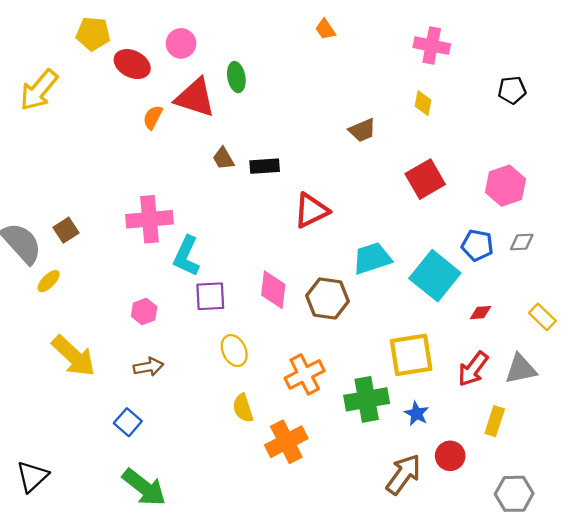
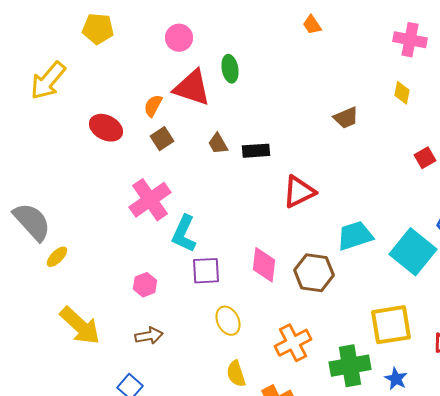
red ellipse: (132, 64) -> (106, 128), moved
red square: (425, 179) -> (425, 158), moved, size x0.6
pink cross: (150, 219) -> (150, 200), turned -30
brown square: (66, 230) -> (162, 139), moved

